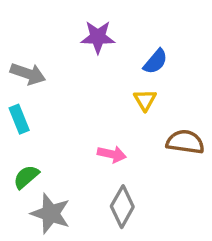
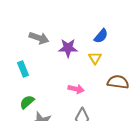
purple star: (98, 37) -> (68, 48), moved
gray arrow: (28, 74) -> (39, 38), moved

